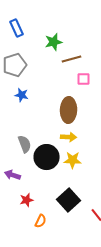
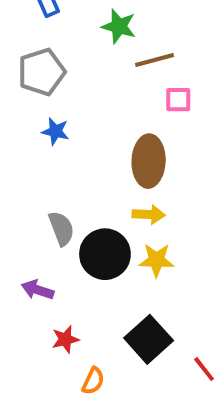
green star: (54, 42) -> (119, 26), turned 30

